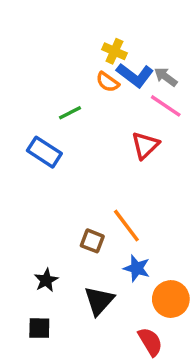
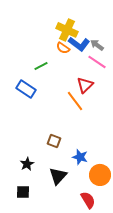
yellow cross: (114, 51) -> (67, 30), size x1.5
orange line: (126, 226) -> (75, 101), moved

